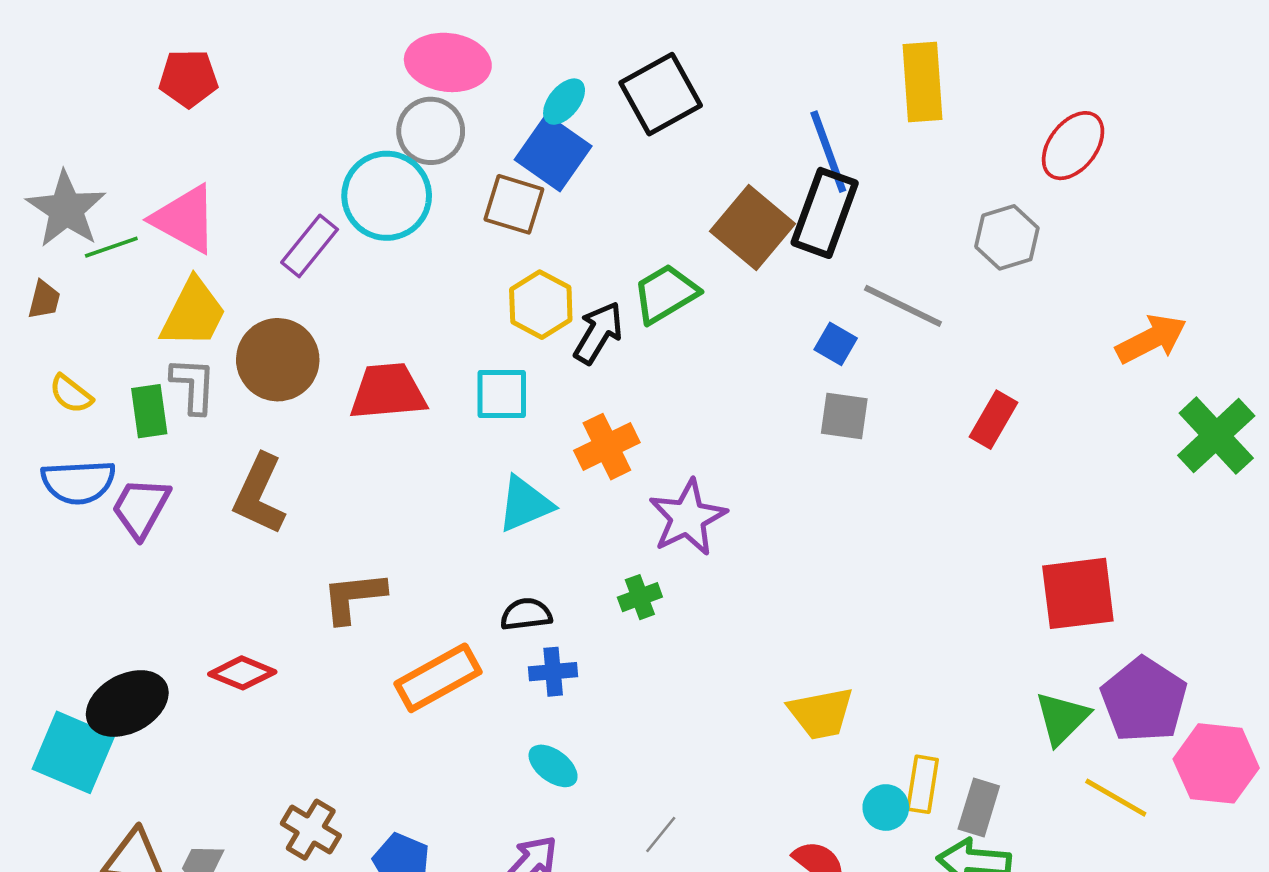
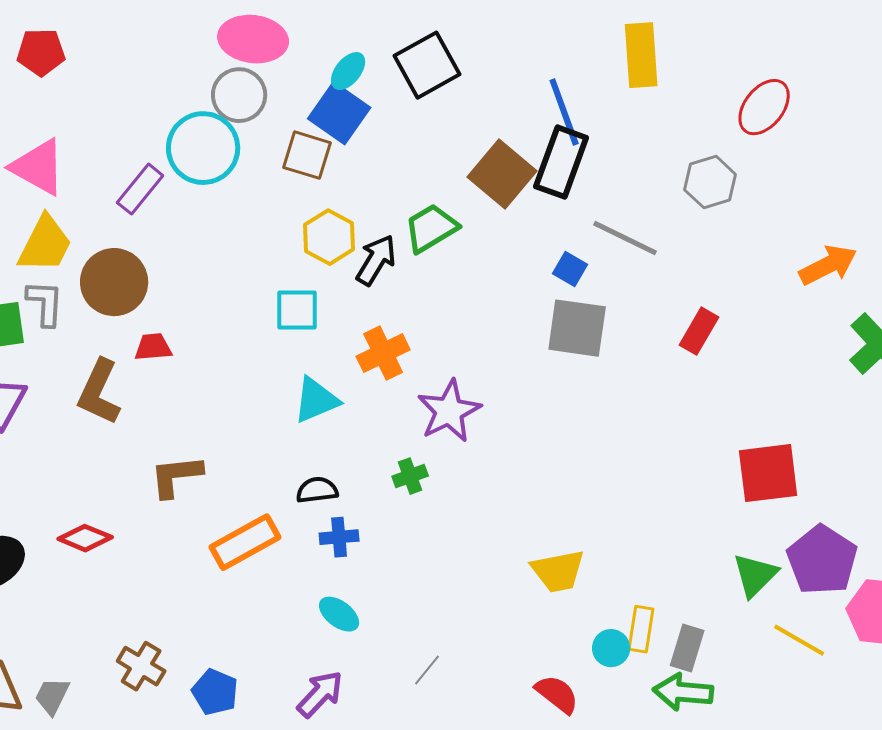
red trapezoid: (388, 392) -> (153, 347), moved, size x0.6
gray square: (844, 416) -> (577, 328), size x1.5

